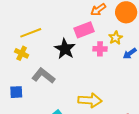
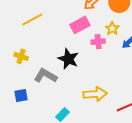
yellow line: (31, 33) -> (32, 19), moved
black star: (65, 49) -> (68, 59), moved

